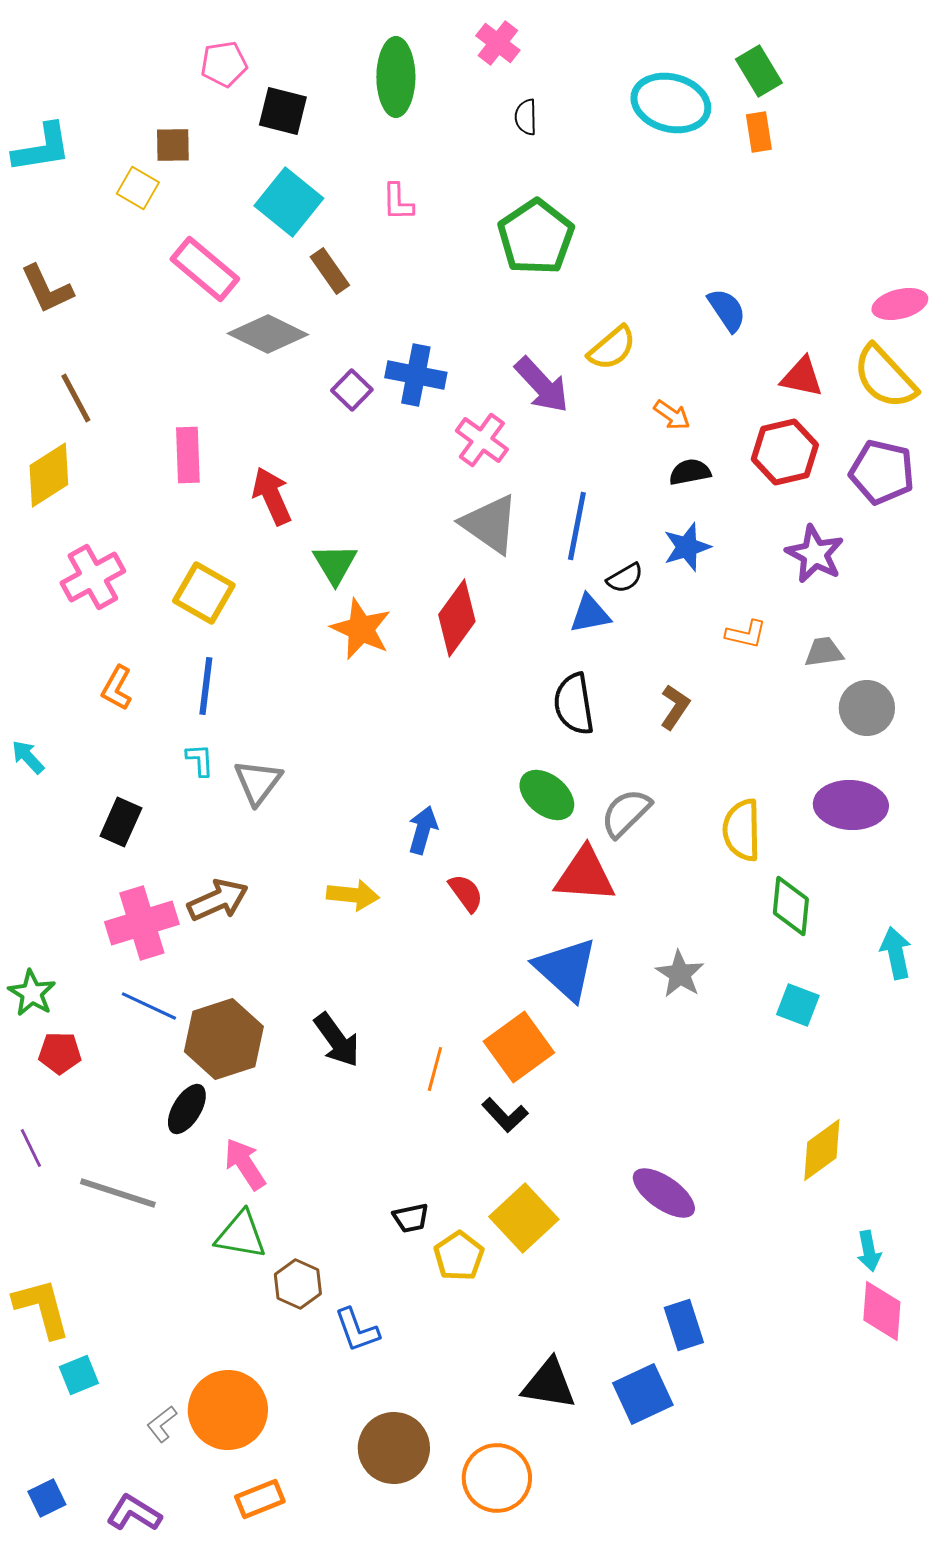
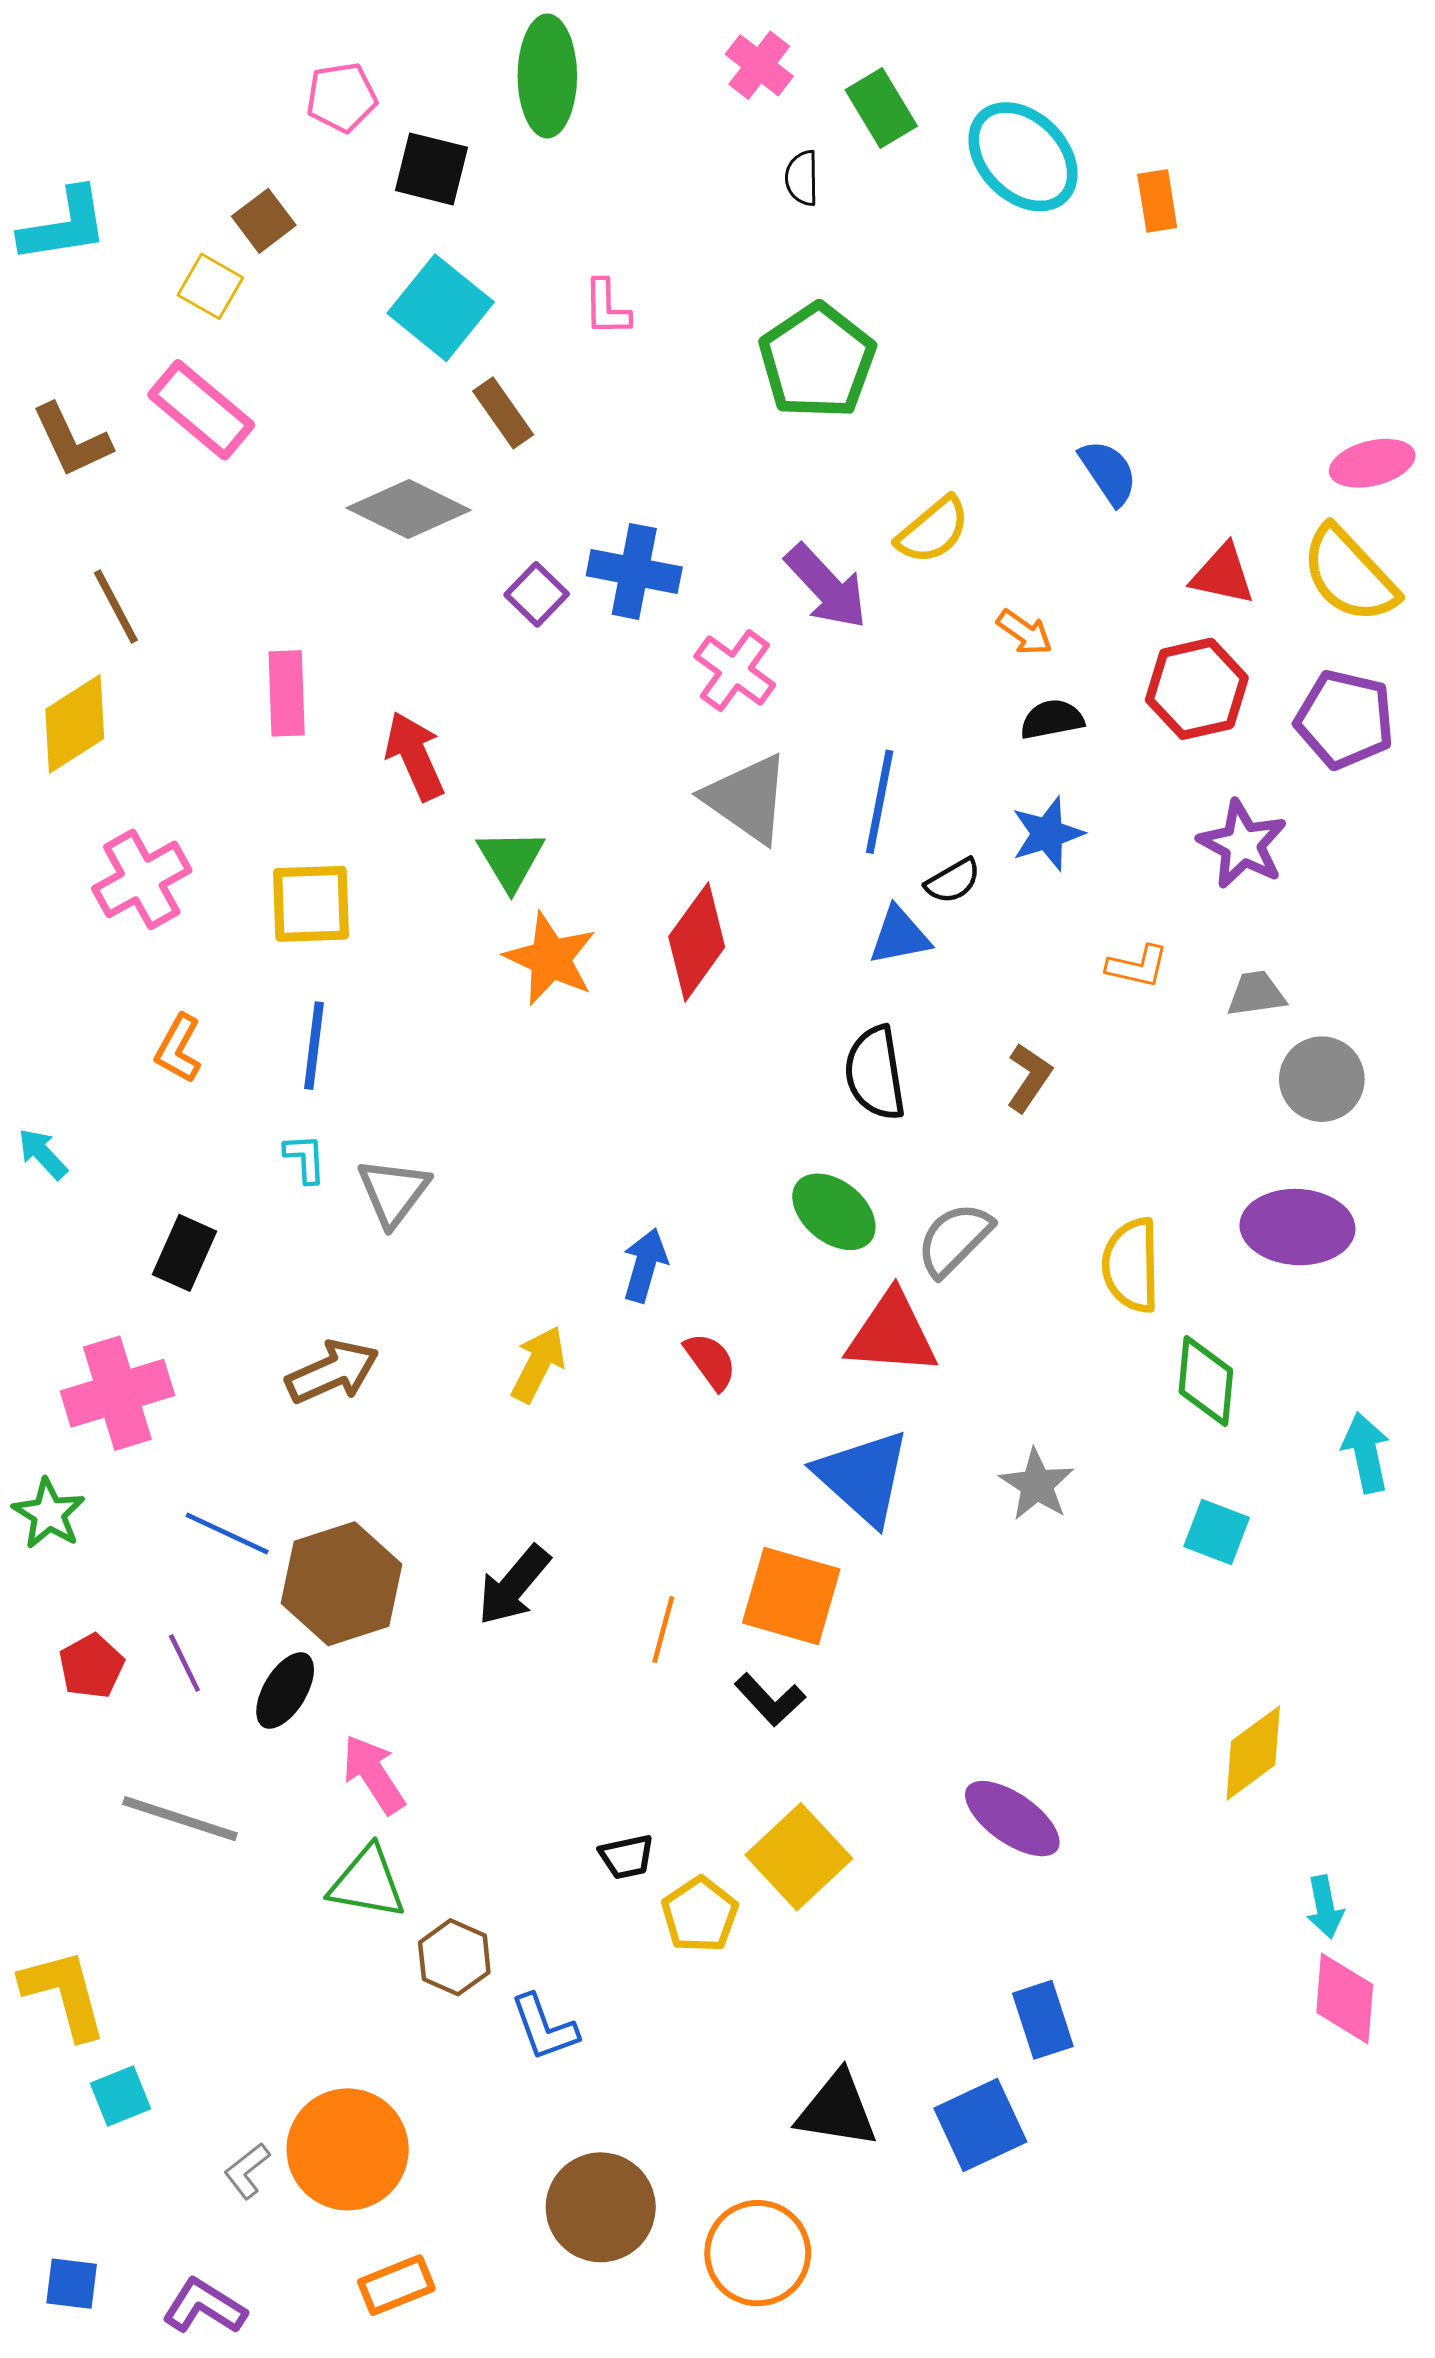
green rectangle: (759, 71) -> (881, 108), moved
green ellipse: (396, 77) -> (547, 76), moved
cyan ellipse: (671, 103) -> (1023, 157), turned 30
brown square: (173, 145) -> (264, 221), turned -36
pink rectangle: (205, 269) -> (201, 410), moved
yellow square: (204, 593) -> (311, 904), turned -32
yellow arrow: (353, 895) -> (538, 1364), turned -69
pink cross: (142, 923) -> (117, 1393), moved
black arrow: (337, 1040) -> (514, 1585), turned 76
orange square: (519, 1047) -> (791, 1596), turned -38
red pentagon: (60, 1053) -> (91, 1666), moved, turned -30
purple line: (31, 1148) -> (184, 1663), moved
blue square: (47, 1498) -> (72, 2284), turned 33

